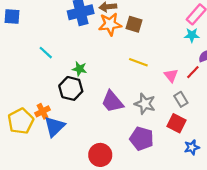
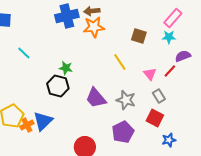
brown square: (134, 24) -> (139, 36), moved
cyan line: (46, 53) -> (24, 53), moved
yellow line: (138, 62) -> (120, 62), turned 36
orange cross: (42, 111) -> (27, 125), moved
purple pentagon: (142, 139) -> (123, 132), turned 30

